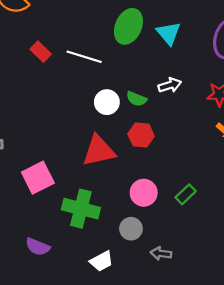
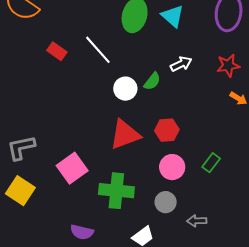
white line: (84, 57) -> (98, 50), turned 40
green semicircle: (136, 99) -> (152, 81), turned -66
red hexagon: (141, 135) -> (167, 130), moved

